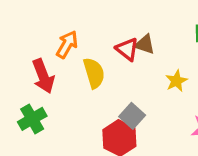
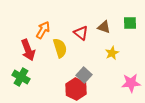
brown triangle: (145, 44) -> (104, 27), moved
green cross: (32, 119) -> (21, 77), turned -30

